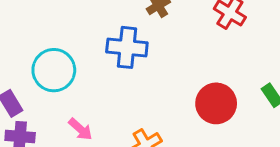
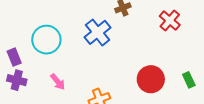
blue cross: (127, 47) -> (98, 32), turned 36

